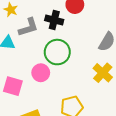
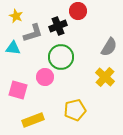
black cross: (54, 20) -> (58, 26), turned -36

